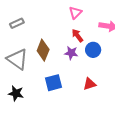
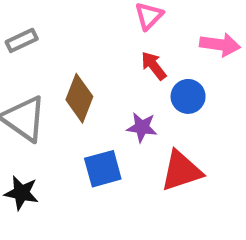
purple star: (71, 53) -> (142, 127), moved
red triangle: (90, 84) -> (181, 171), size x1.5

